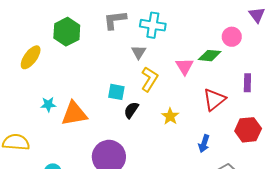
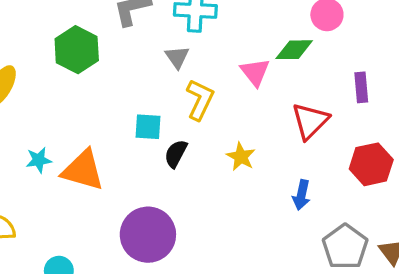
green hexagon: (67, 32) -> (77, 50), moved
orange triangle: (74, 114) -> (83, 170), turned 32

